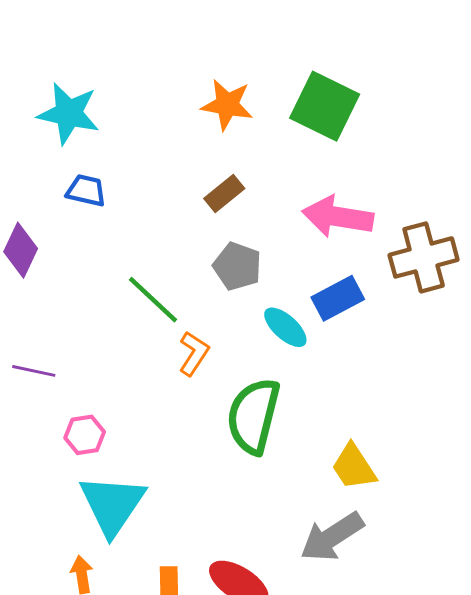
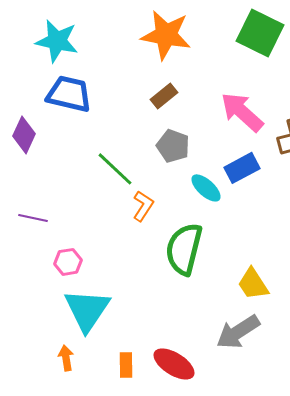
orange star: (227, 105) -> (166, 35), size x1.4
green square: (325, 106) -> (260, 33), moved
blue trapezoid: (86, 191) -> (69, 94), size x1.6
pink arrow: (338, 217) -> (242, 112), turned 33

